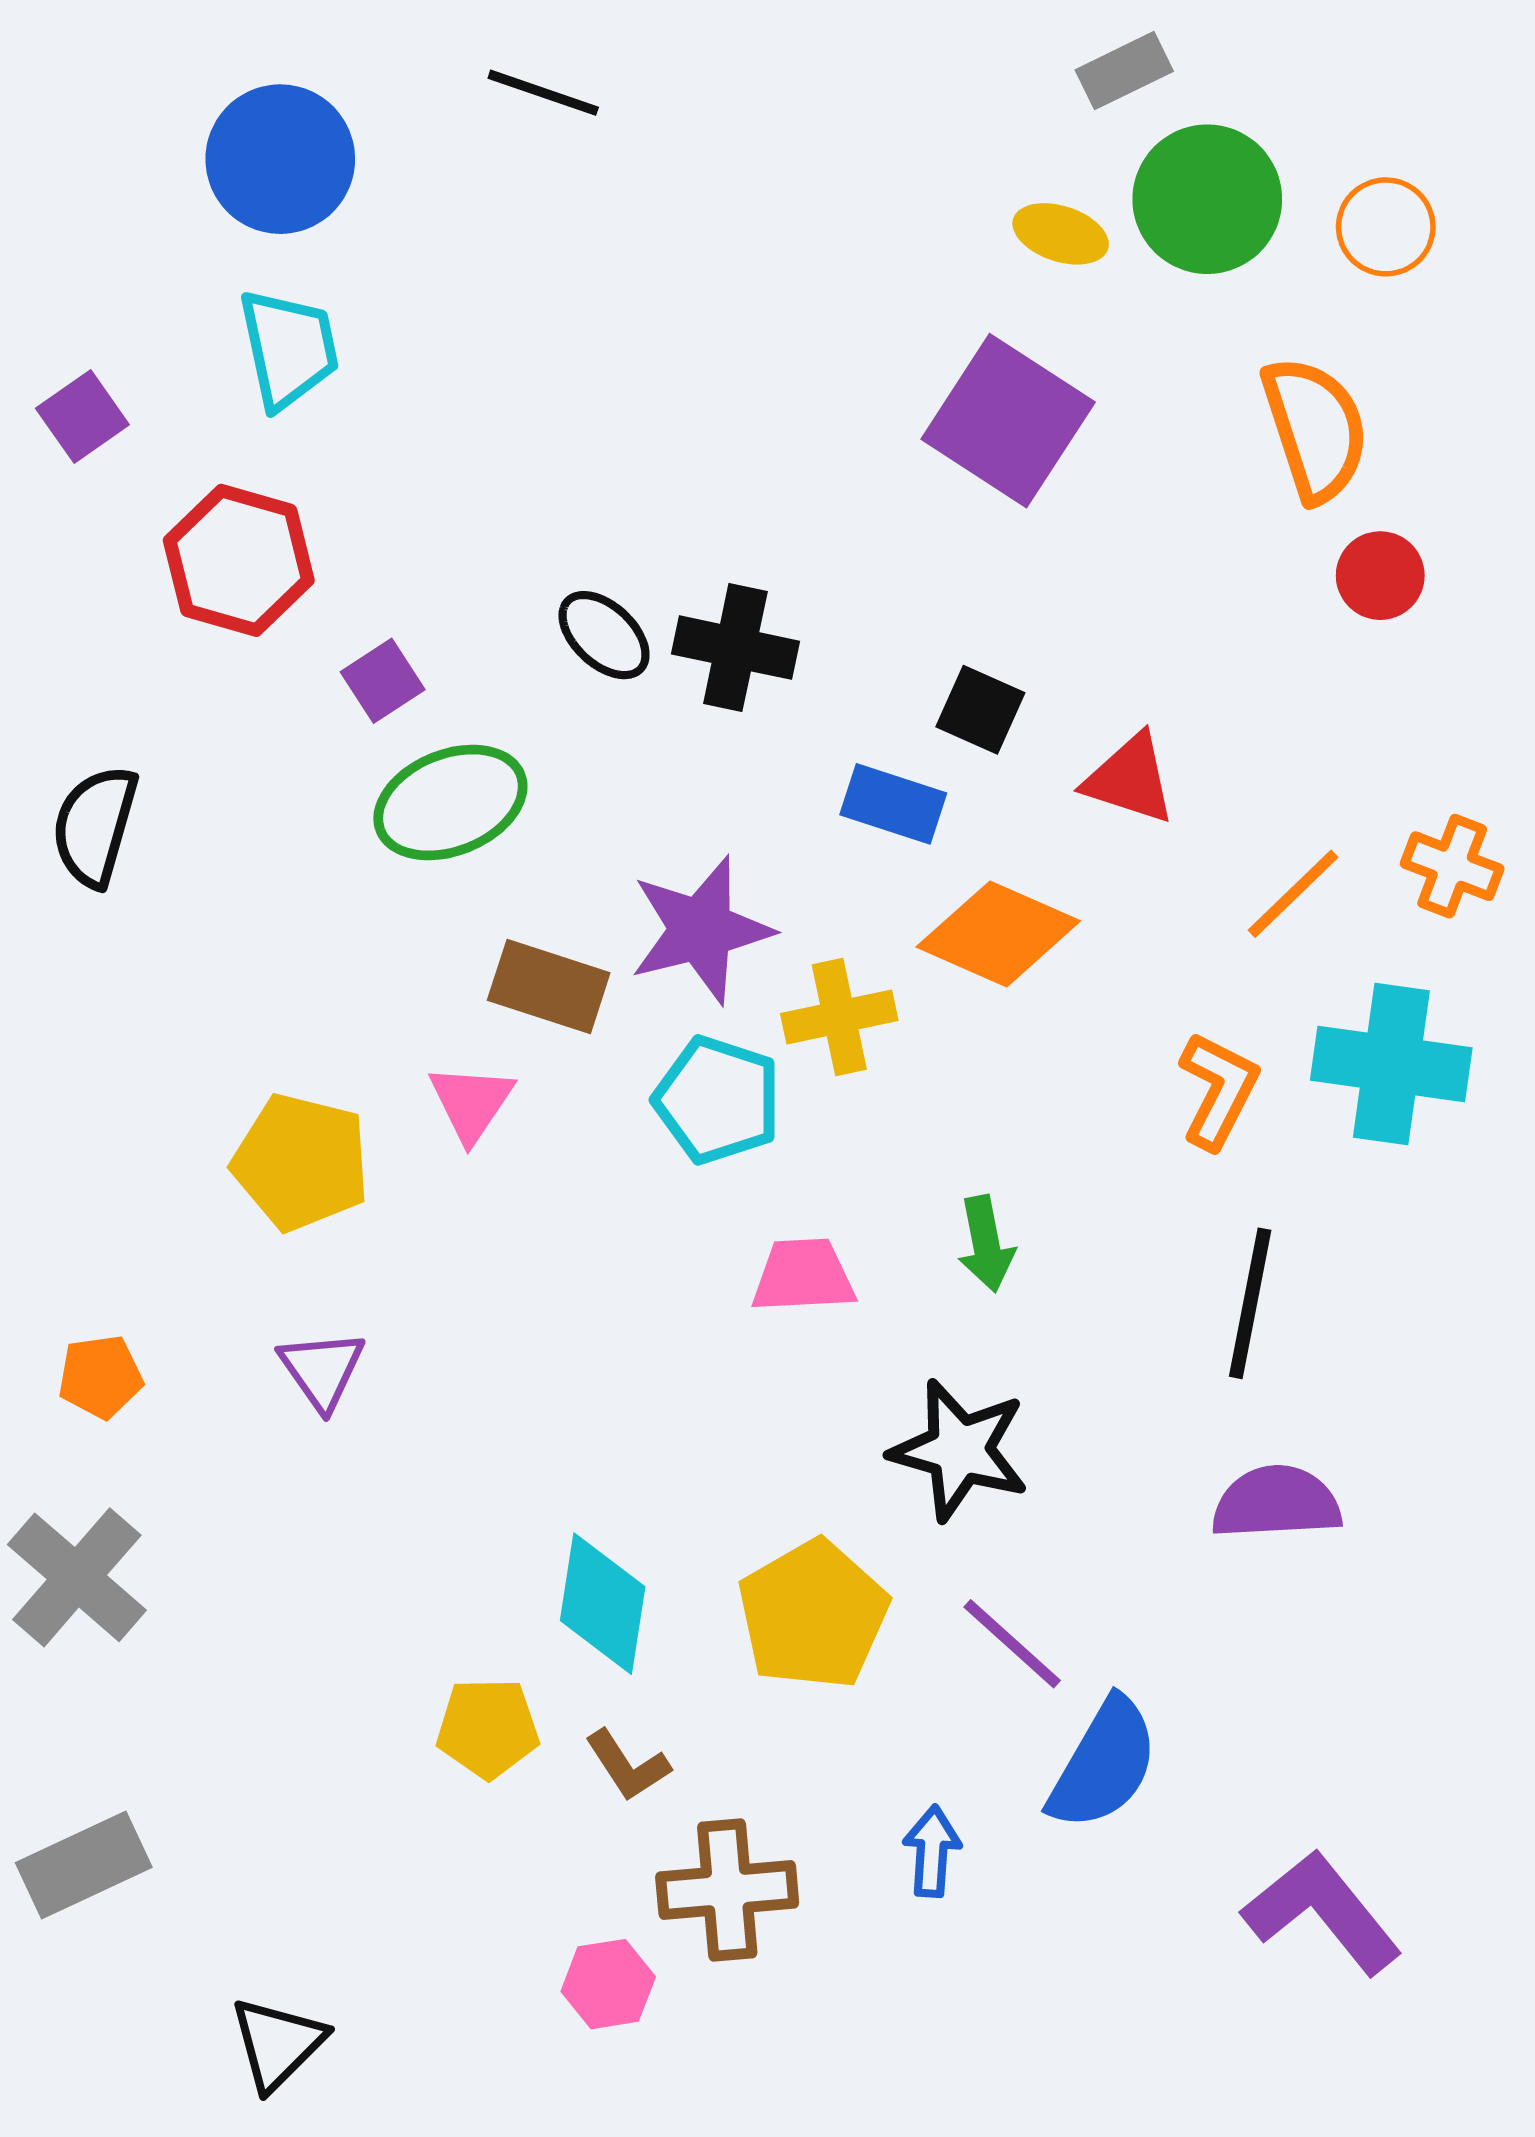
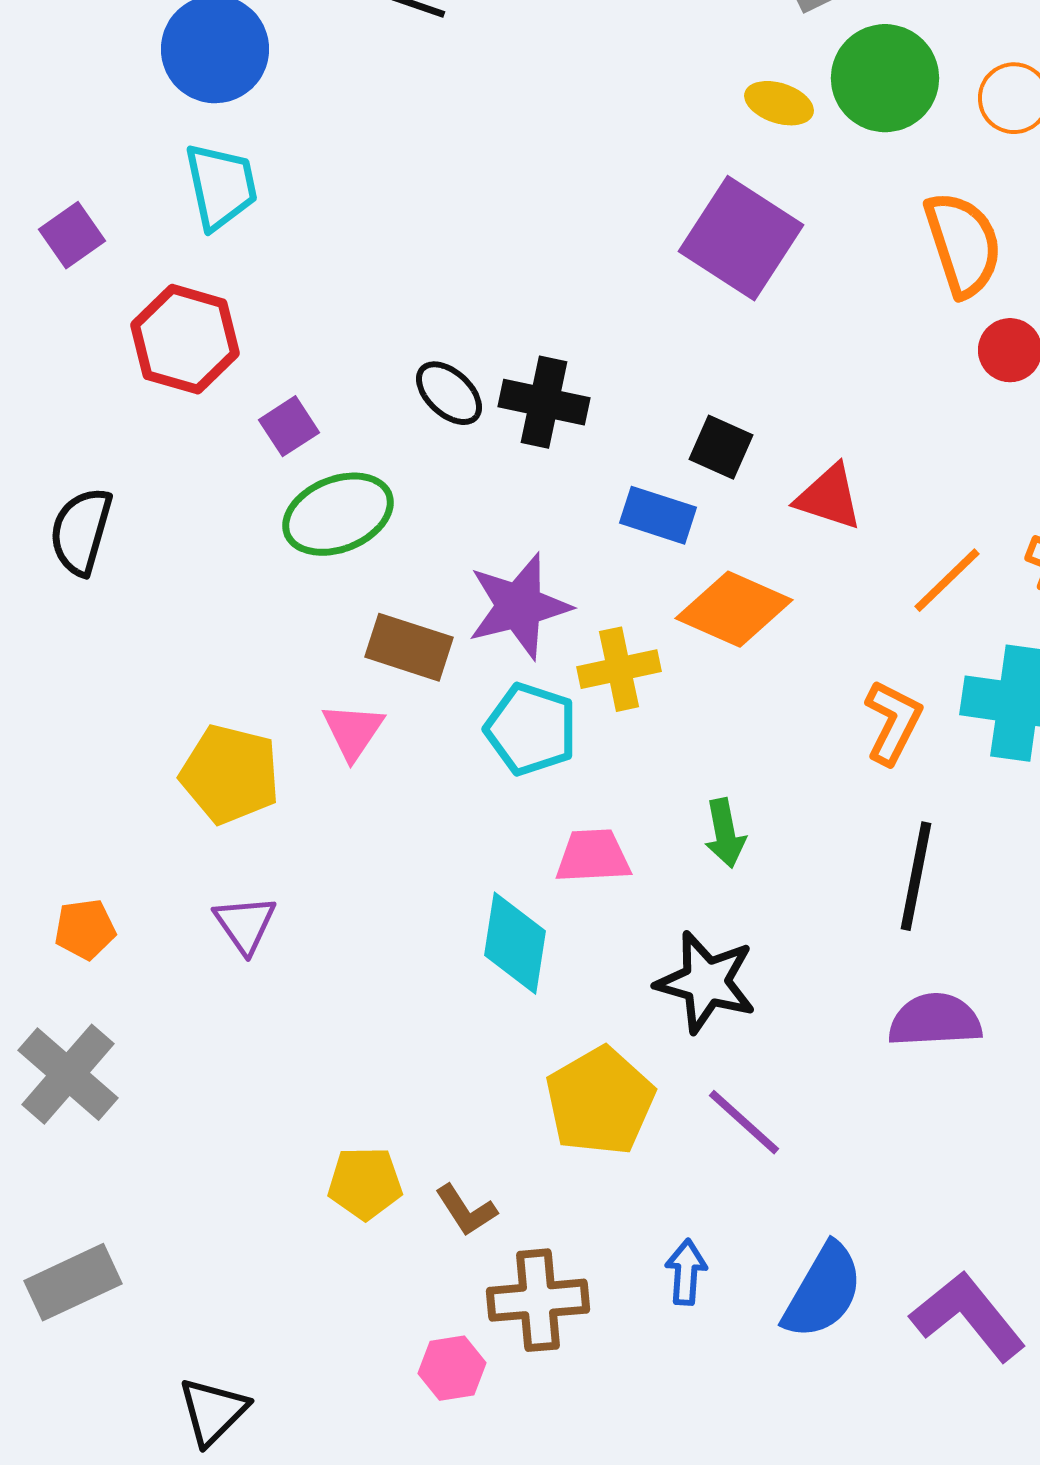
cyan diamond: (603, 1604) -> (515, 943), moved
blue semicircle: (1104, 1764) -> (823, 1291), moved

